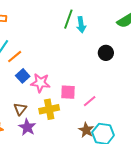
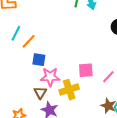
blue square: (23, 76) -> (39, 60), turned -32
pink star: (40, 83) -> (50, 77), moved

